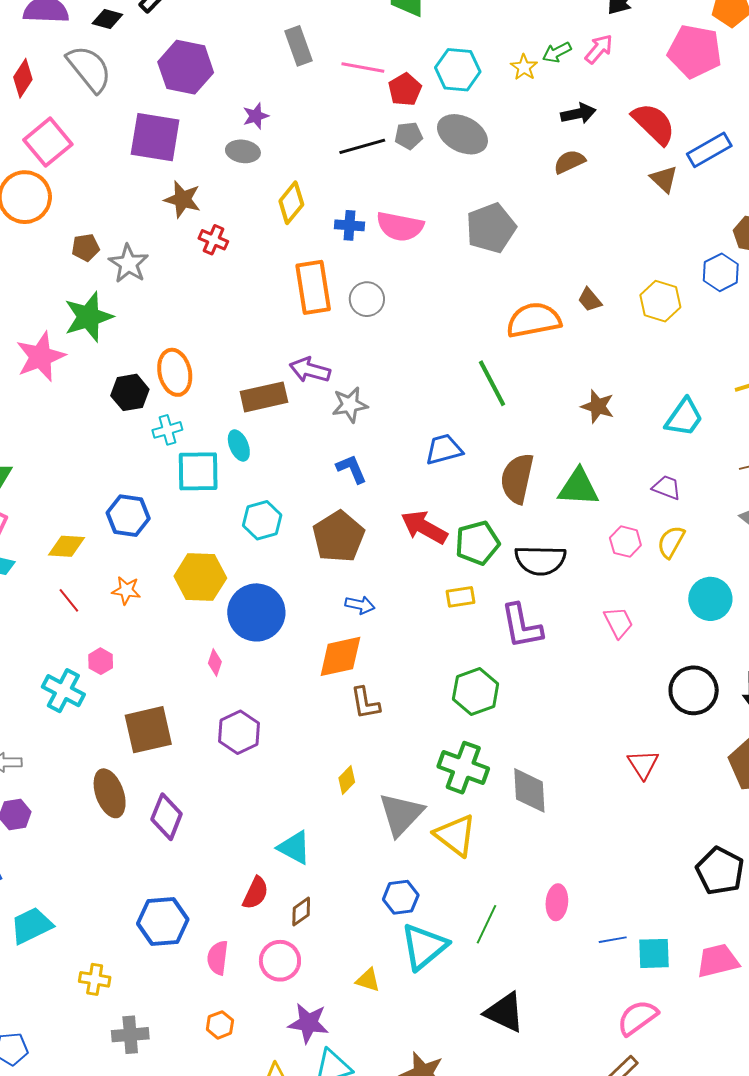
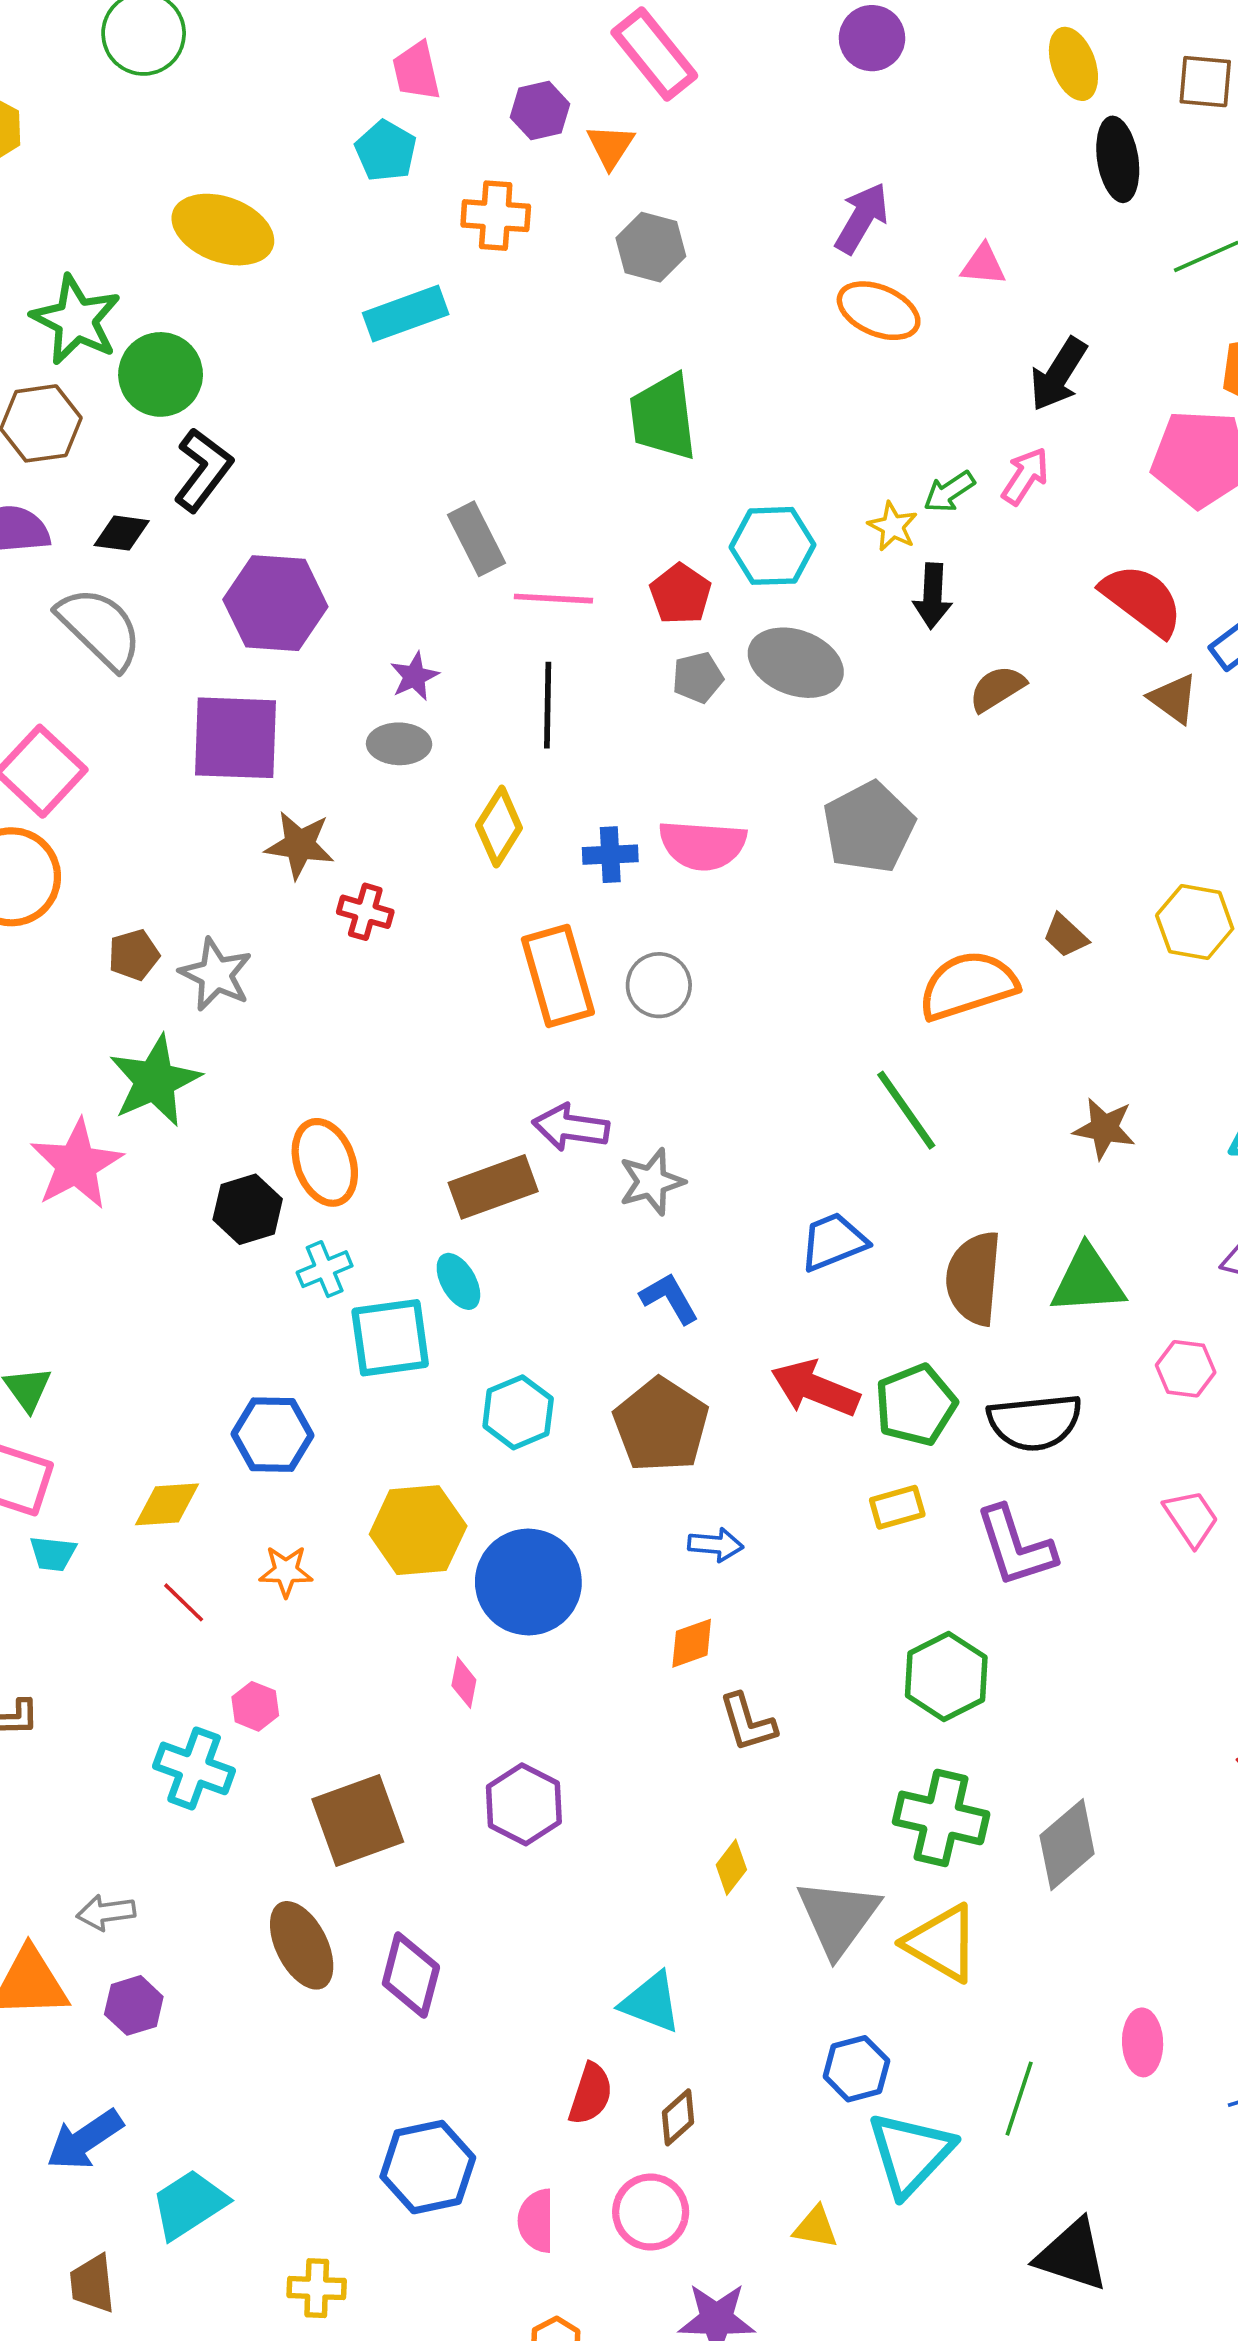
pink line: (363, 67) -> (553, 599), moved
black arrow: (578, 114) -> (932, 596), moved, turned 112
black line: (362, 146) -> (548, 705), moved, turned -66
orange diamond: (340, 656) -> (692, 1643), size x0.6
gray diamond: (529, 790) -> (1067, 1845), turned 60

